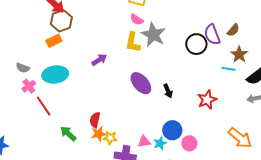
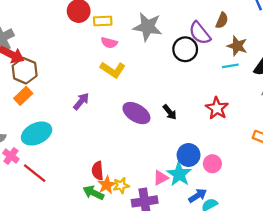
gray star: (153, 35) -> (148, 27), moved
yellow L-shape: (133, 42) -> (113, 70), turned -50
green arrow: (68, 134) -> (93, 193), moved
cyan star: (160, 143) -> (179, 174), size x1.5

